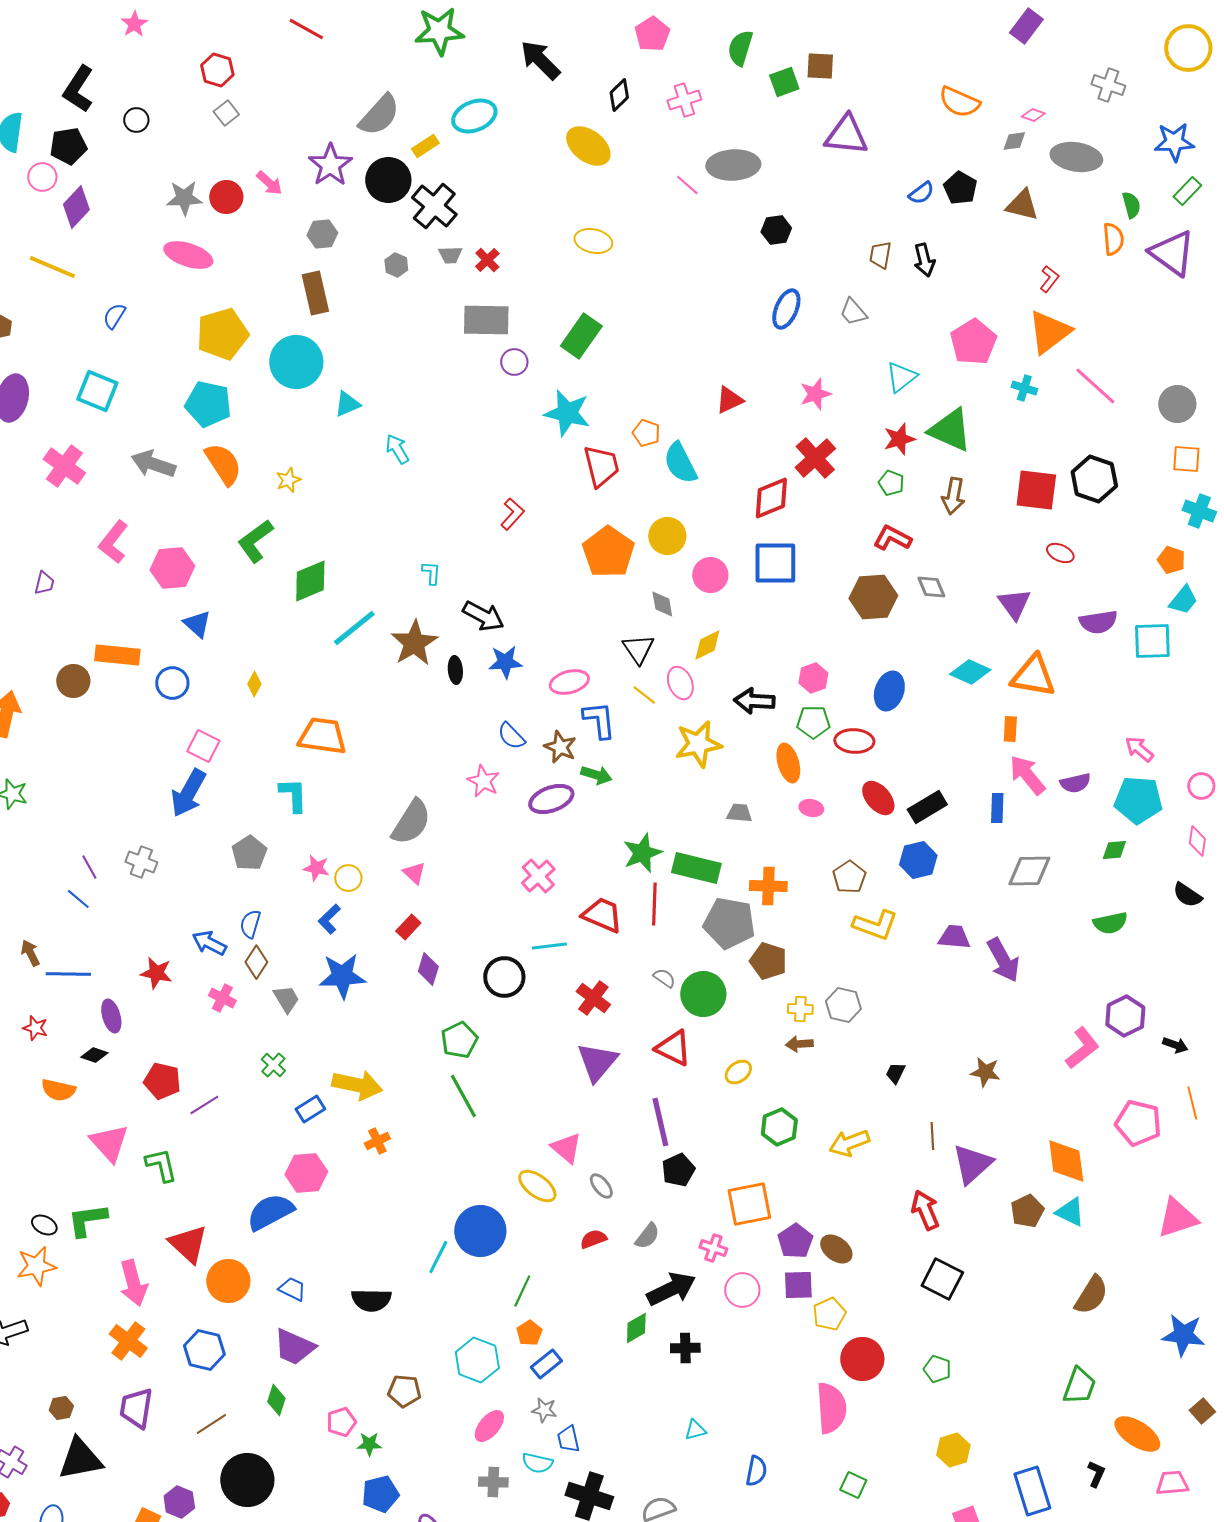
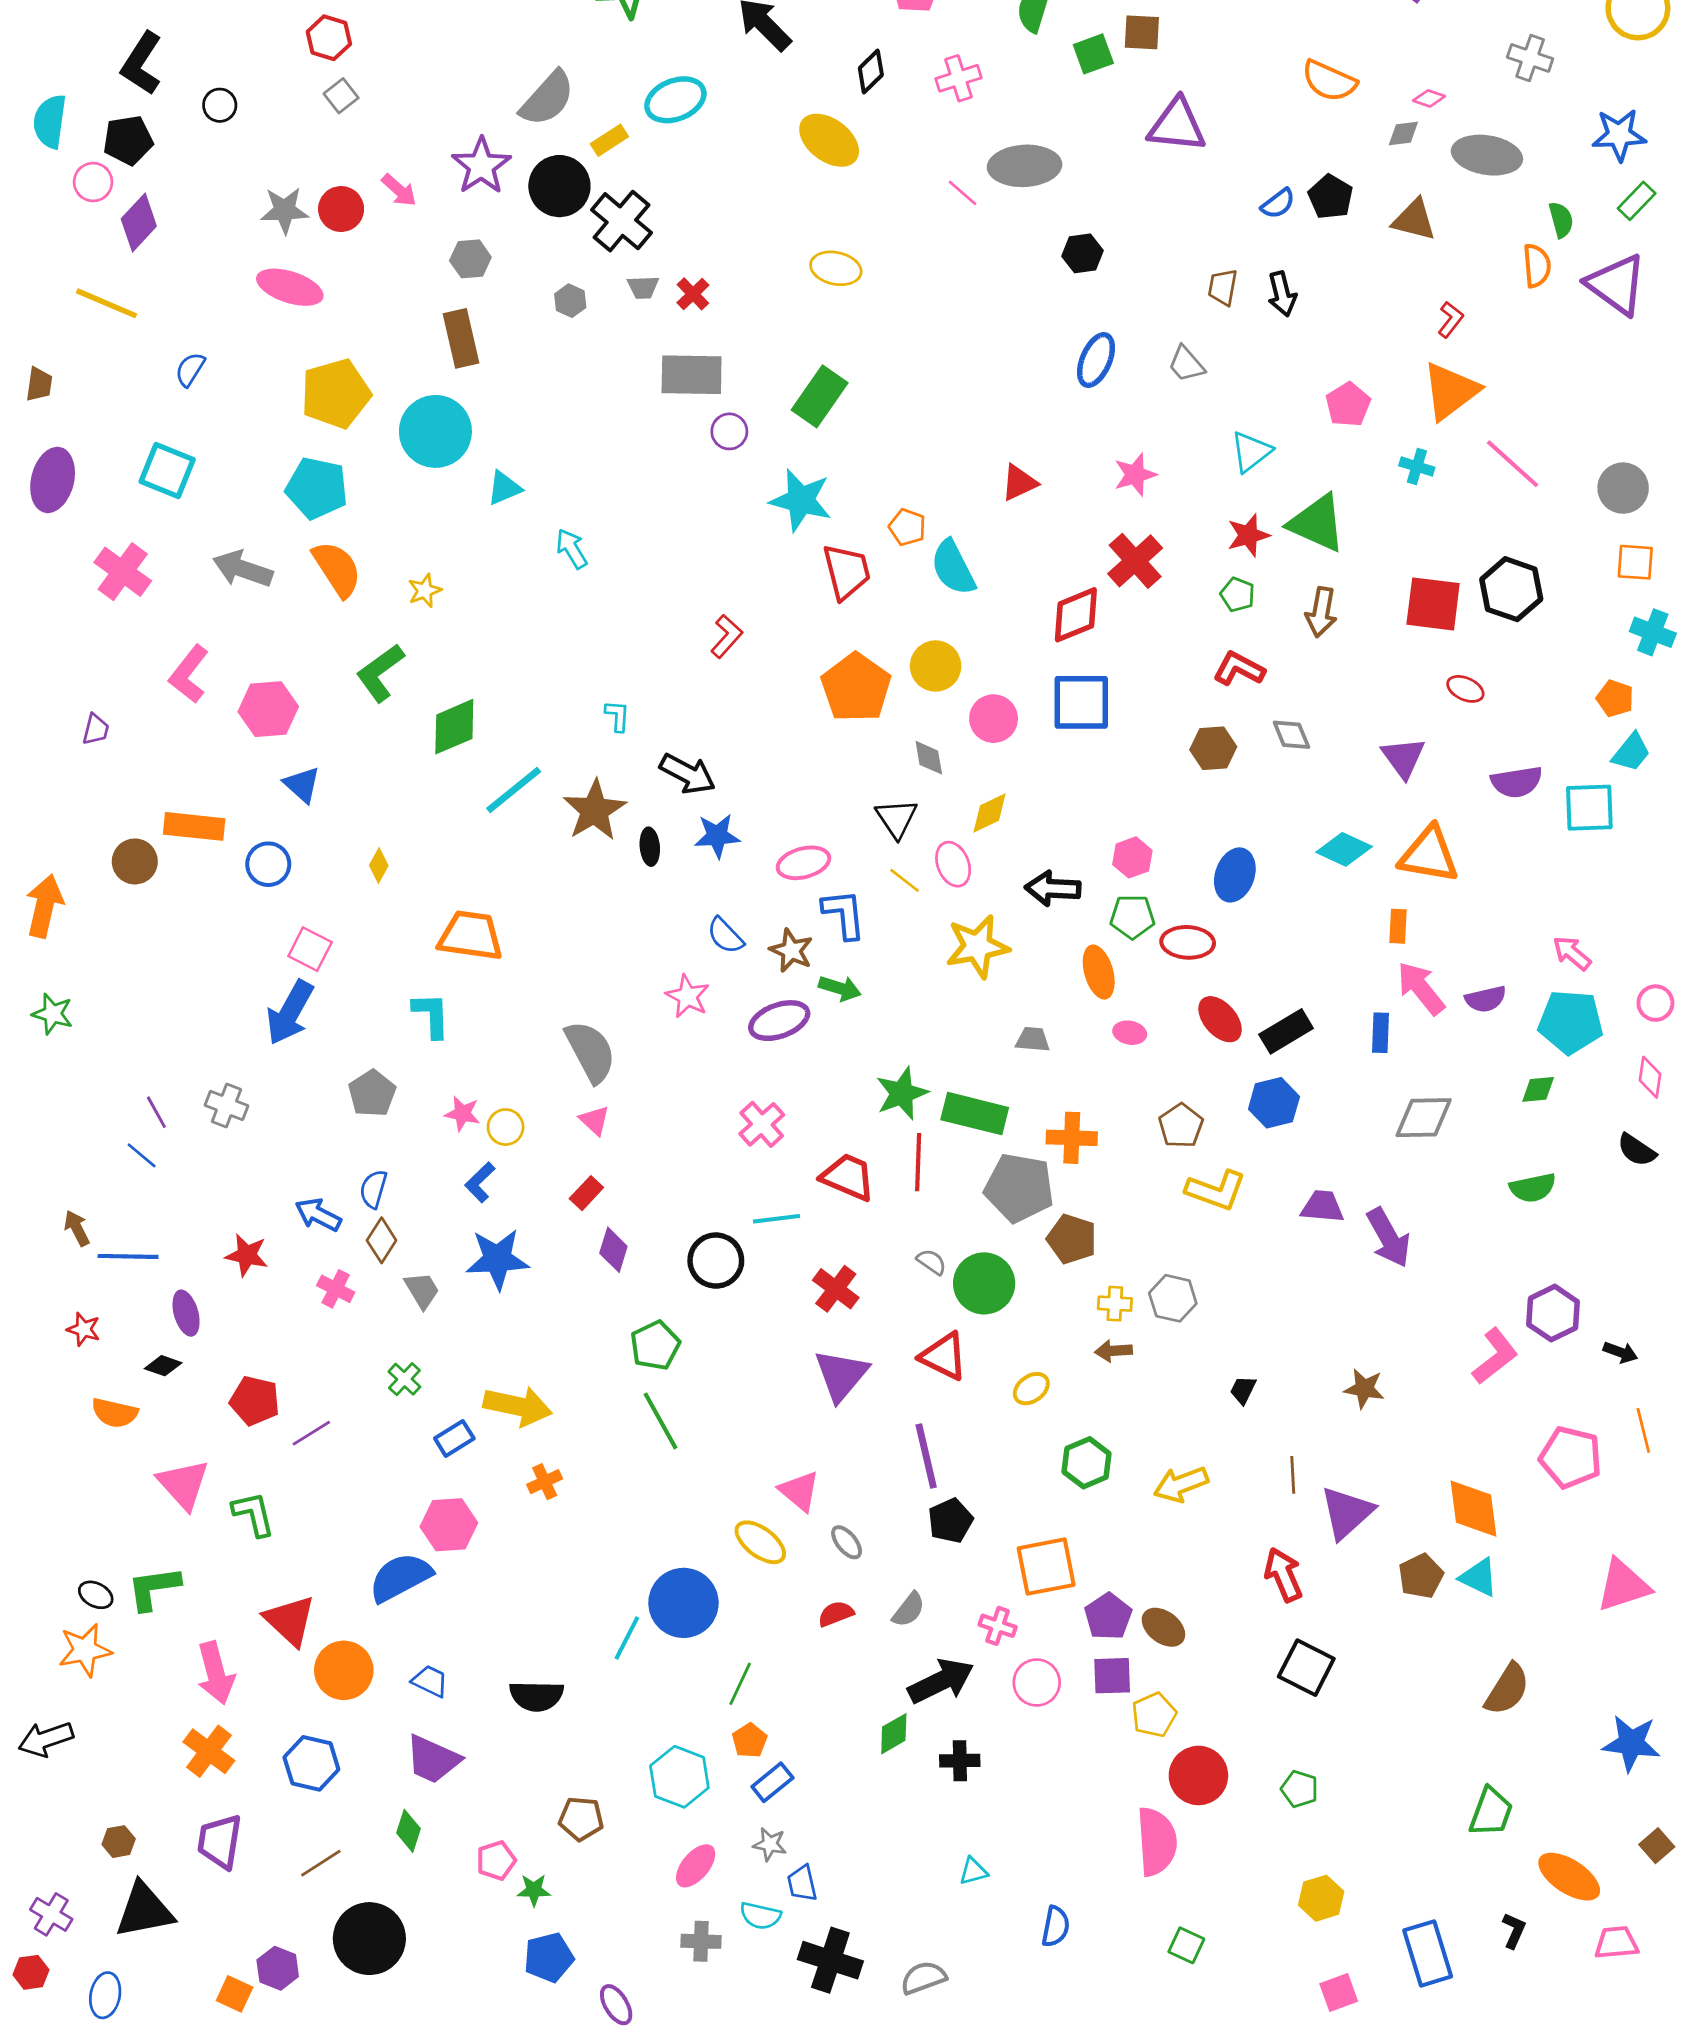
pink pentagon: (973, 342) -> (1348, 404), size x0.7
brown hexagon: (873, 597) -> (1213, 748), size x0.7
gray semicircle: (411, 822) -> (590, 1052), turned -60

